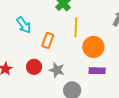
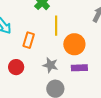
gray star: (57, 70) -> (50, 65), moved

